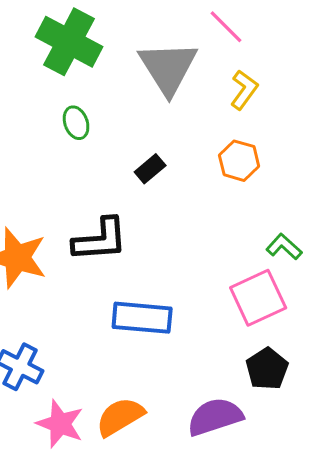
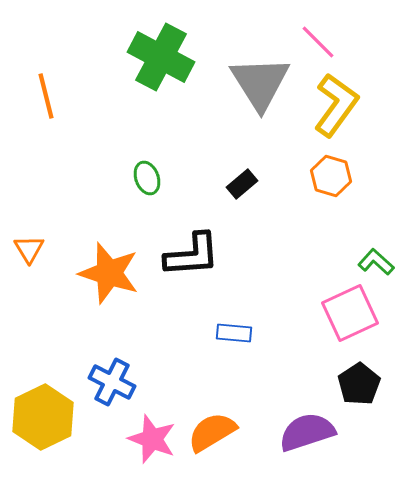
yellow L-shape: (244, 90) -> (336, 105), size x1.6
green ellipse: (76, 123) -> (147, 178), moved
blue rectangle: (142, 318) -> (234, 333), size x0.6

